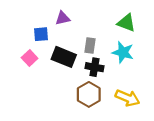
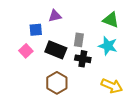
brown hexagon: (89, 94) -> (57, 83), moved

